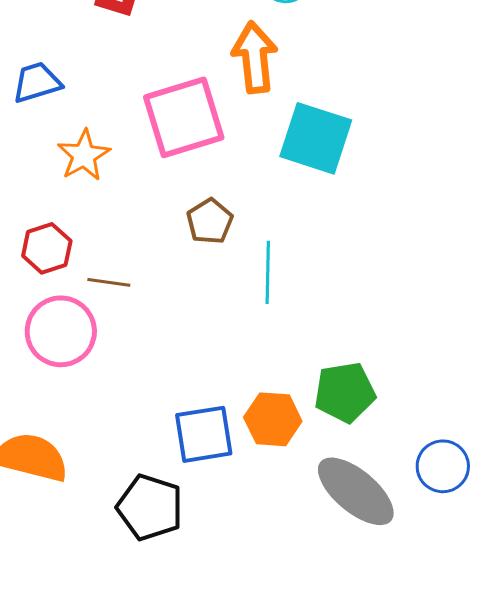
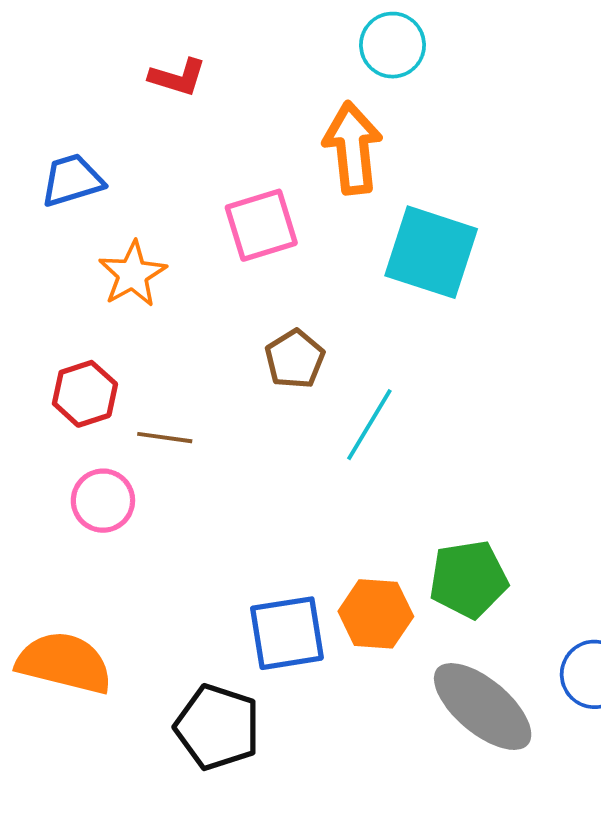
pink square: (184, 117) -> (261, 225), size x0.7
cyan line: (268, 272) -> (369, 425), turned 30
pink circle: (61, 331) -> (103, 501), size x0.7

